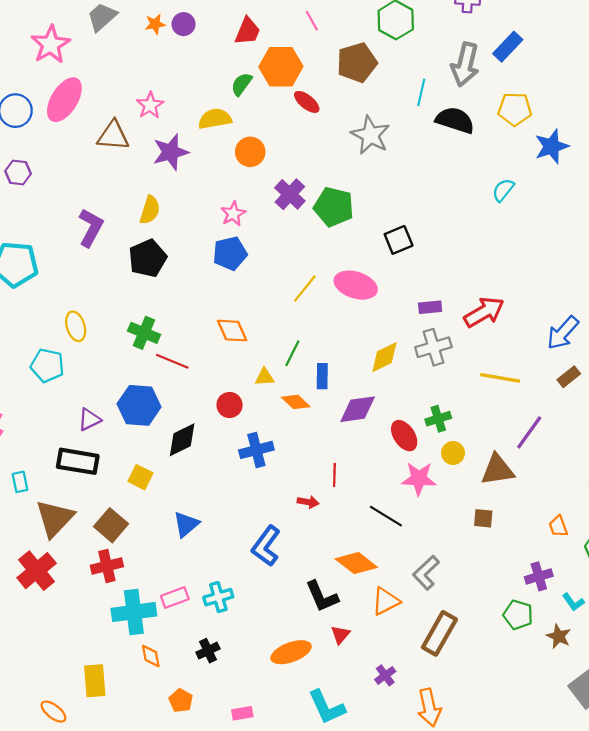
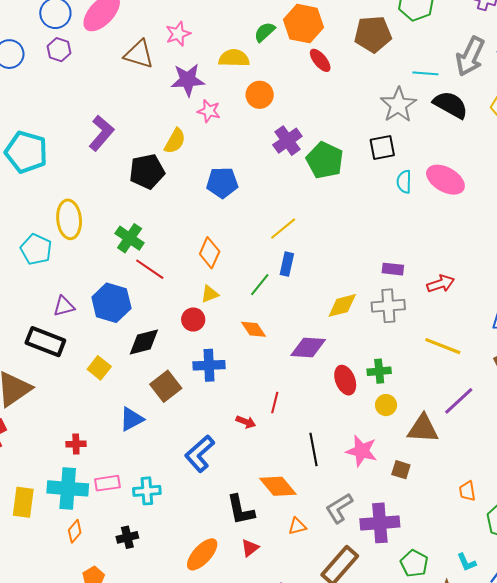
cyan line: (421, 92) -> (425, 73), turned 70
gray star: (370, 135) -> (398, 105), moved
purple hexagon: (18, 172) -> (59, 50), moved
cyan semicircle: (503, 190) -> (404, 182), moved, turned -50
yellow semicircle: (150, 210) -> (175, 141), moved
pink star: (233, 214) -> (209, 111), moved, turned 30
black square: (399, 240) -> (382, 148), moved
pink ellipse: (356, 285) -> (445, 180), moved
red arrow: (484, 312) -> (441, 284), size x0.7
yellow ellipse: (76, 326) -> (69, 219), size x1.4
orange diamond: (232, 331) -> (210, 253), turned 36
blue rectangle: (322, 376) -> (287, 264), moved
yellow triangle: (265, 377) -> (210, 294), moved, turned -30
pink star: (419, 479) -> (362, 451), moved
black line: (386, 516) -> (314, 449), turned 36
brown square: (111, 525) -> (166, 386), moved
red cross: (107, 566) -> (76, 444), moved, size x0.7
purple cross: (539, 576) -> (380, 523), moved, size x1.5
orange triangle: (386, 601) -> (297, 526), size x0.7
orange ellipse: (291, 652) -> (202, 554), turned -39
orange diamond: (151, 656) -> (75, 531), turned 40
yellow rectangle: (95, 681) -> (23, 502), moved

